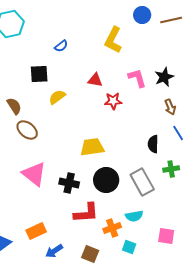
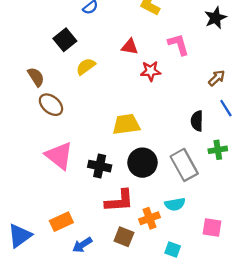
black square: (39, 74) -> (65, 40), turned -36
black star: (164, 77) -> (215, 18), moved
brown arrow: (170, 107) -> (217, 78), turned -112
cyan square: (129, 247) -> (173, 249), moved
brown square: (90, 254) -> (124, 237), moved

